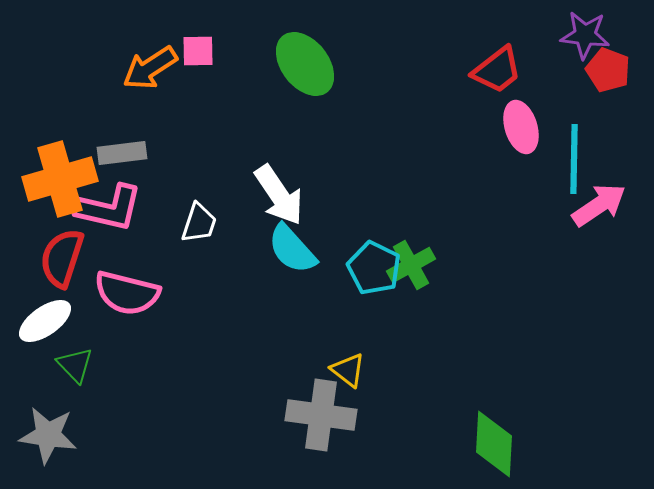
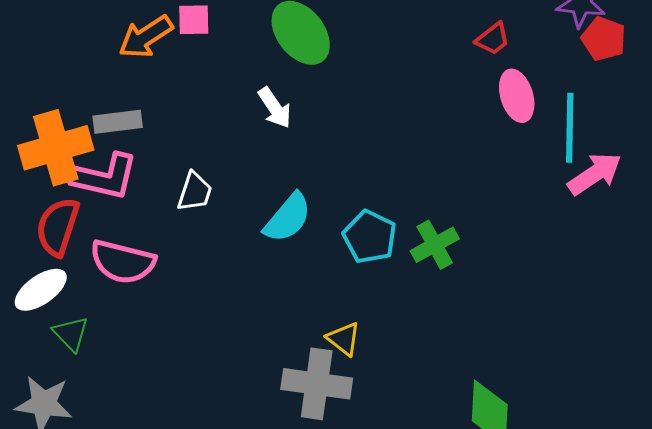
red trapezoid: (497, 70) -> (493, 39), size x0.7
white arrow: (279, 195) -> (275, 108), moved, size x0.7
cyan semicircle: (292, 249) -> (288, 218), turned -98
green cross: (411, 265) -> (435, 245), moved

